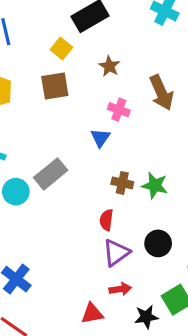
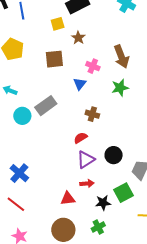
yellow square: (61, 48) -> (58, 24), turned 32
brown star: (109, 66) -> (78, 38), moved
brown square: (55, 86) -> (54, 59), moved
green star: (155, 185) -> (120, 88), moved, turned -30
red semicircle: (106, 220) -> (81, 138), turned 48

